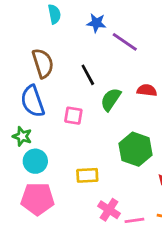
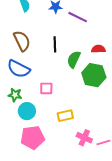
black line: (88, 75) -> (55, 44), turned 35
blue semicircle: (33, 101) -> (19, 69), turned -35
pink square: (73, 116) -> (46, 88), moved
green hexagon: (136, 149) -> (94, 75), moved

